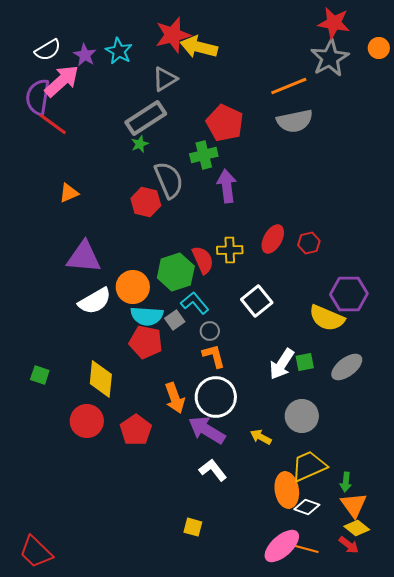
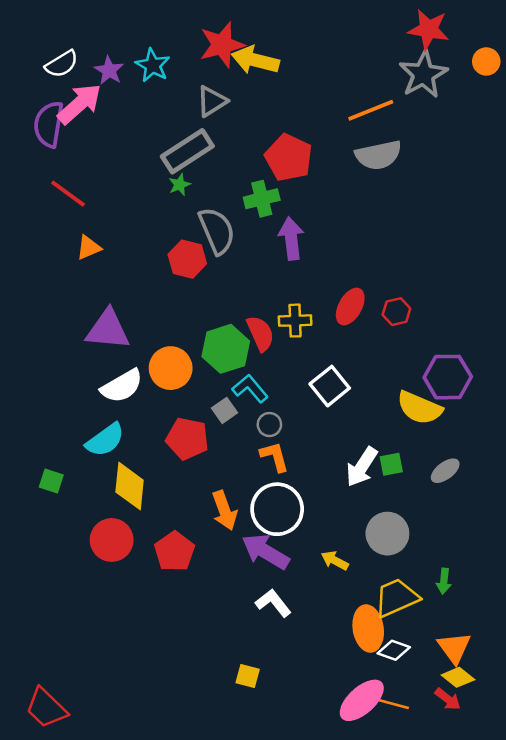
red line: (53, 124) -> (68, 194), moved
cyan semicircle: (147, 316) -> (105, 440), moved, turned -40
gray ellipse: (347, 367) -> (445, 471), size x0.7
green arrow: (346, 482) -> (444, 581), moved

